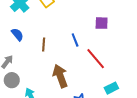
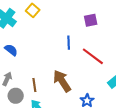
blue line: (75, 40) -> (69, 43), turned 32
brown line: (44, 45) -> (34, 85), moved

